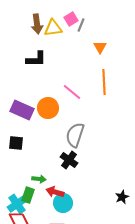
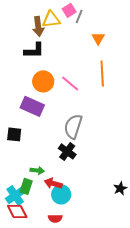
brown arrow: (37, 24) -> (38, 26), moved
orange circle: (48, 108) -> (43, 81), moved
purple rectangle: (22, 110) -> (32, 106), moved

